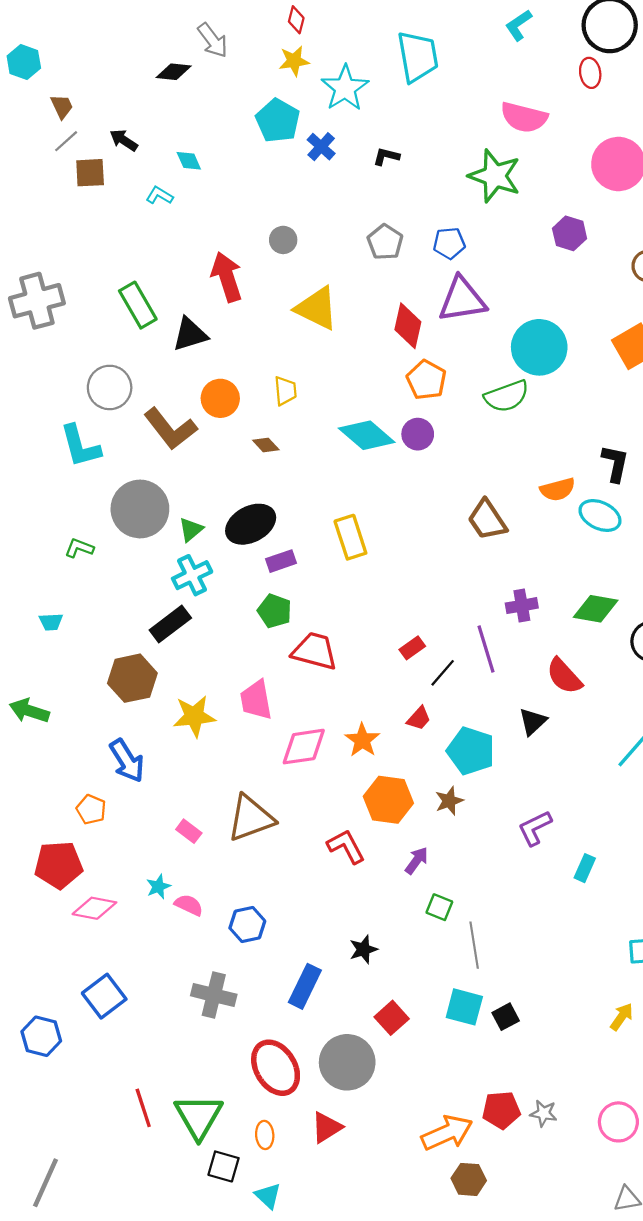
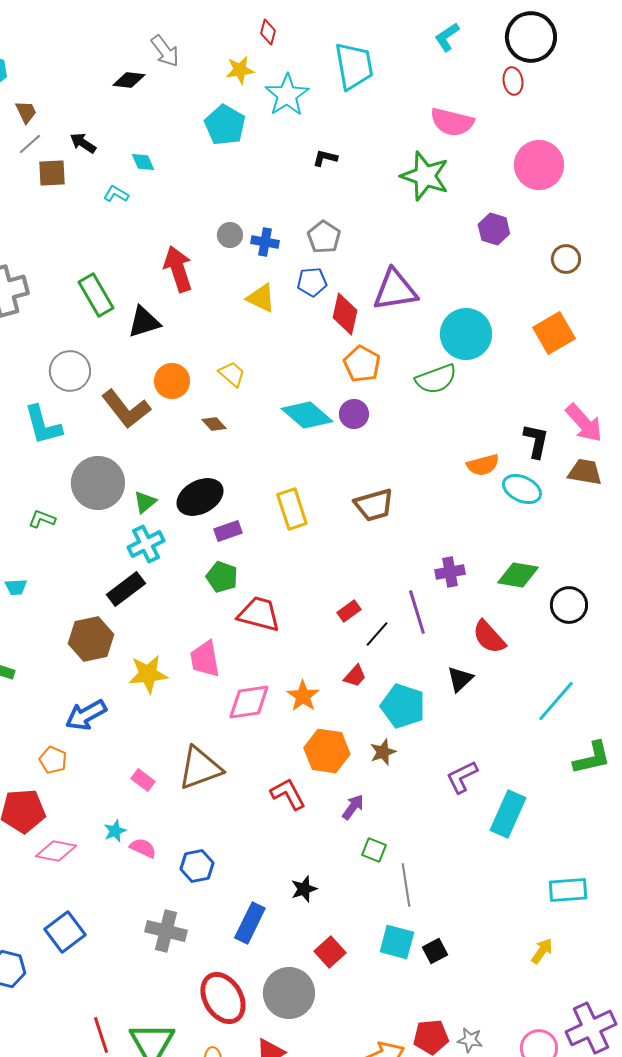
red diamond: (296, 20) -> (268, 32), moved
blue cross: (321, 147) -> (265, 242), moved, turned -32
blue pentagon: (449, 243) -> (312, 282), moved
yellow triangle: (317, 308) -> (261, 298), size x0.7
yellow trapezoid: (285, 391) -> (232, 374), turned -44
brown trapezoid: (487, 520) -> (374, 505), moved, turned -72
blue arrow: (127, 761) -> (86, 715), turned 93
cyan rectangle: (585, 868) -> (508, 814), size x1.8

